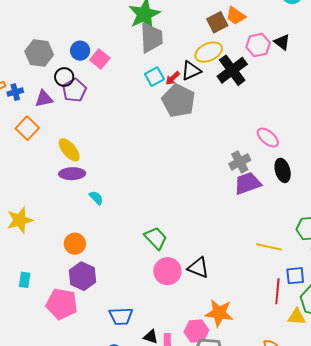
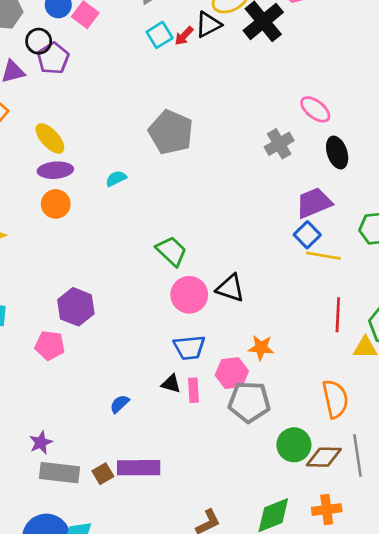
gray pentagon: (179, 101) -> (171, 132), moved
purple trapezoid: (248, 183) -> (314, 203), moved
cyan semicircle: (96, 198) -> (116, 179), moved, turned -70
orange circle: (75, 244) -> (56, 204), moved
blue square: (295, 276) -> (307, 235), moved, turned -36
pink pentagon: (62, 304) -> (50, 345), size x0.7
orange star: (219, 313) -> (261, 348), size x0.7
blue trapezoid: (121, 316) -> (189, 348), moved

